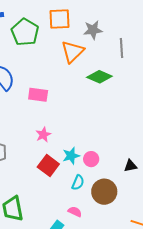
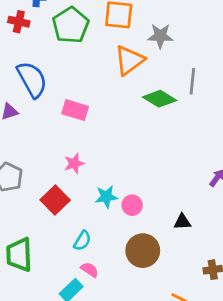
gray line: (122, 48) -> (192, 81), moved
red square: (48, 165) -> (55, 200), moved
cyan semicircle: (78, 183) -> (82, 241), moved
pink semicircle: (75, 212) -> (90, 270), moved

